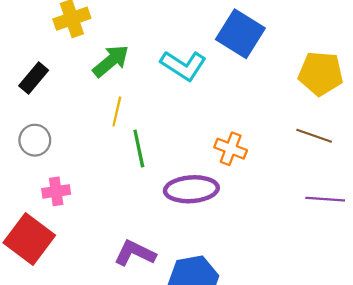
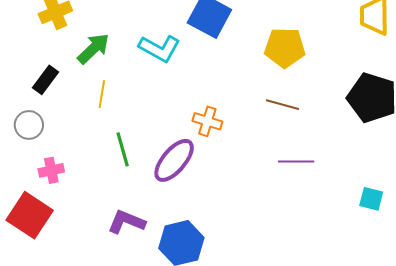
black rectangle: (34, 78) -> (45, 80), moved
green line: (139, 149) -> (123, 149), moved
purple ellipse: (191, 189) -> (174, 160), turned -42

